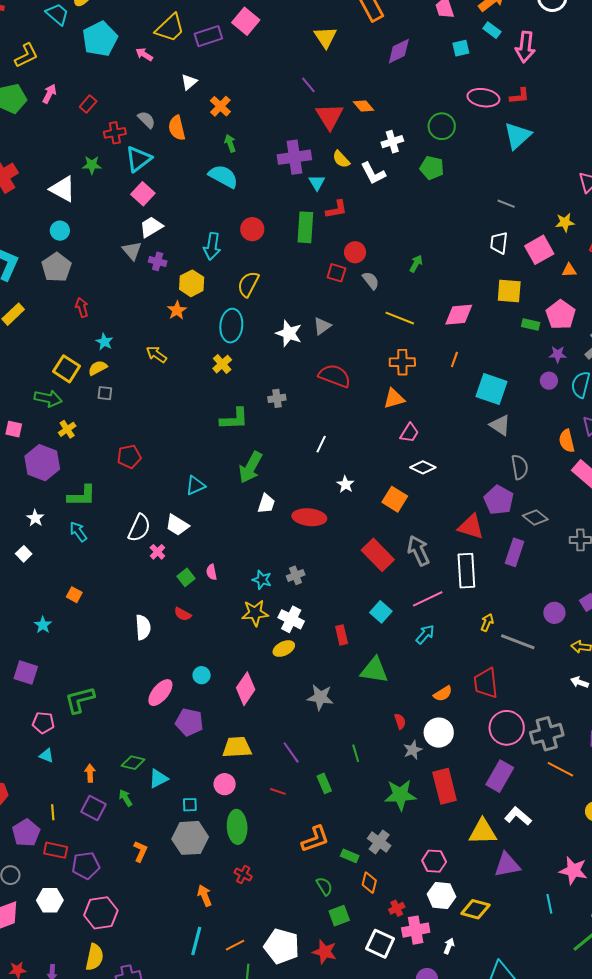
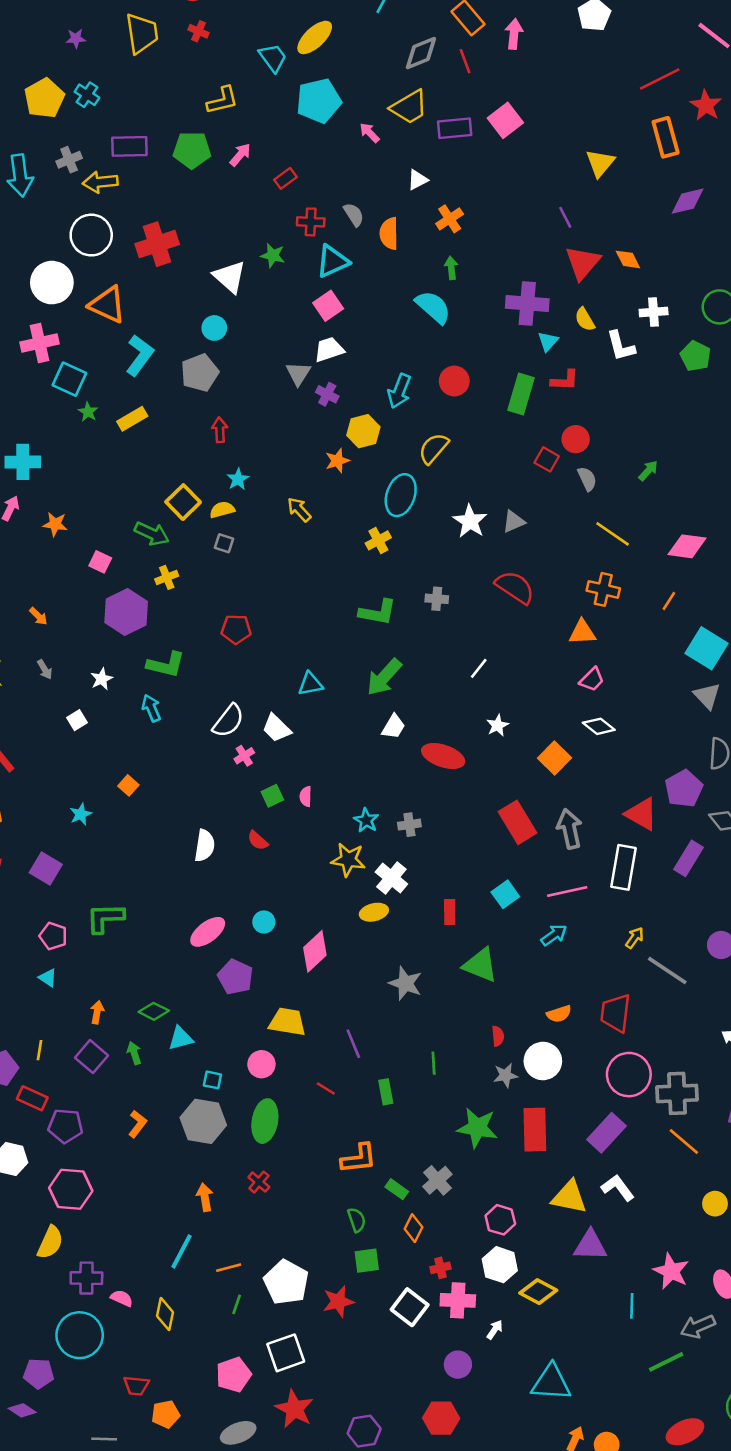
red star: (325, 952) -> (338, 1301), turned 30

